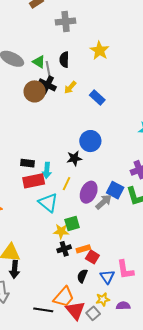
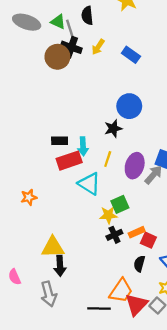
red triangle: (75, 310) -> (136, 305), turned 30

